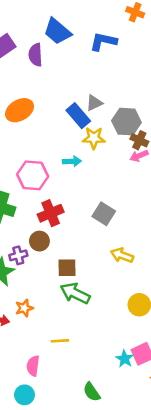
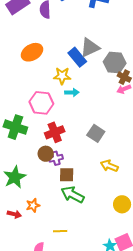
gray triangle: (94, 103) -> (90, 48), size x1.5
yellow star: (94, 138) -> (62, 76), moved
purple cross: (18, 255) -> (56, 158), moved

